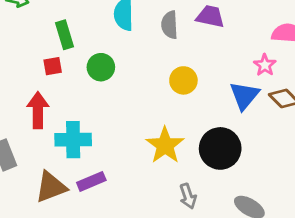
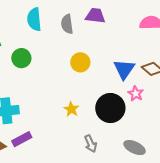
pink star: (265, 65) -> (136, 94), moved
yellow star: (165, 145) -> (71, 109), size x0.6

